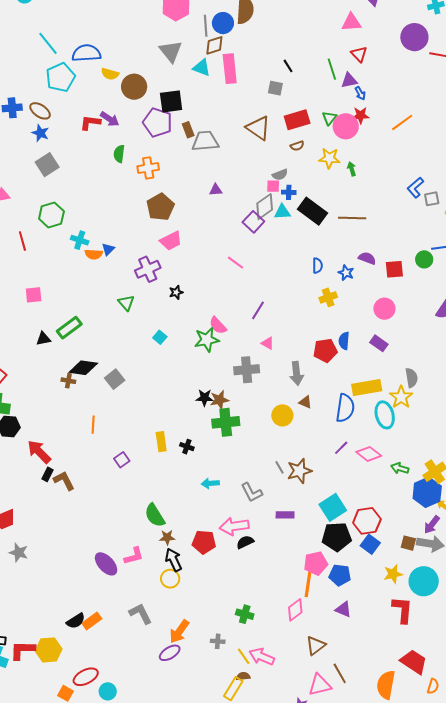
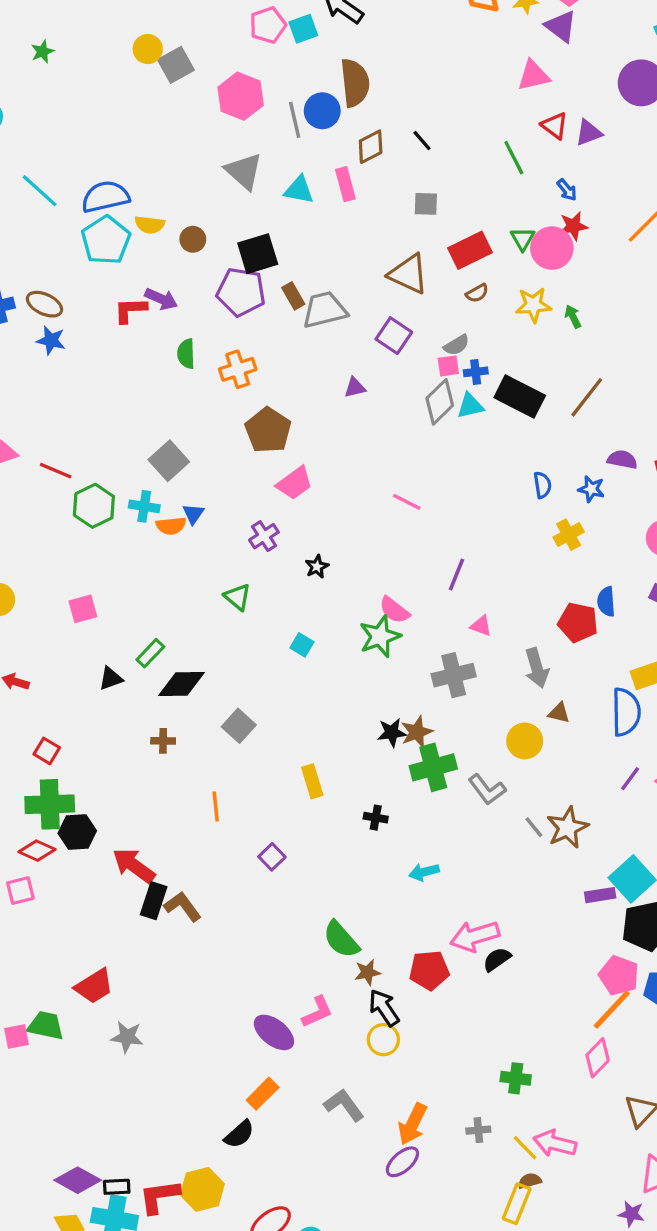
brown diamond: (214, 45) -> (371, 147), moved
black line: (288, 66) -> (422, 141), moved
pink rectangle: (230, 69) -> (345, 184), size x0.7
cyan pentagon: (61, 77) -> (106, 240), moved
purple triangle: (349, 80) -> (589, 133), moved
brown circle: (134, 87) -> (193, 239), size x0.6
gray square: (47, 165) -> (169, 461), moved
green hexagon: (51, 215) -> (94, 506), moved
brown line: (352, 218) -> (587, 397), turned -44
purple square: (253, 222) -> (394, 336), moved
red line: (22, 241) -> (56, 471), moved, turned -42
purple cross: (148, 269) -> (264, 536), size x0.7
green rectangle: (69, 328) -> (150, 653), size x0.7
red pentagon: (325, 350) -> (578, 622), turned 30
black diamond: (83, 368) -> (182, 684), moved
yellow rectangle: (161, 442) -> (312, 781), moved
black rectangle: (47, 474) -> (154, 901), size x1.5
gray L-shape: (252, 492) -> (487, 789), moved
purple rectangle: (285, 515) -> (600, 895), moved
pink pentagon: (316, 563) -> (619, 975), turned -30
orange line: (308, 583) -> (612, 1010), turned 44
orange rectangle: (92, 621) -> (263, 1094), moved

